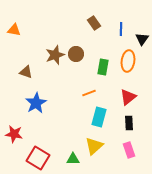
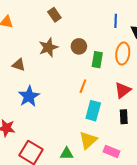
brown rectangle: (94, 23) -> (54, 15), moved
brown circle: (76, 54) -> (79, 46), moved
orange line: (89, 93) -> (83, 86), turned -48
pink rectangle: (129, 150) -> (112, 151), moved, turned -49

